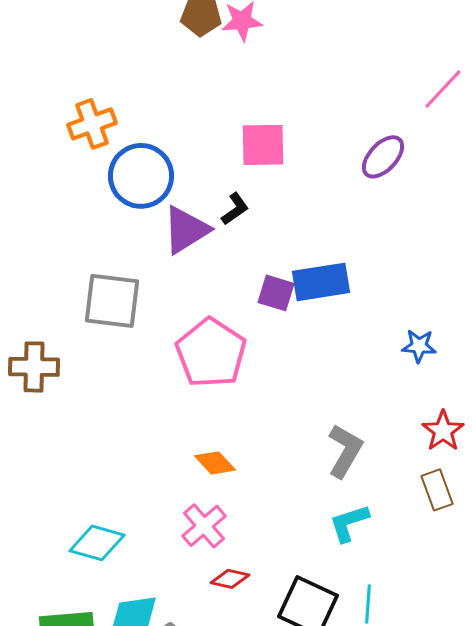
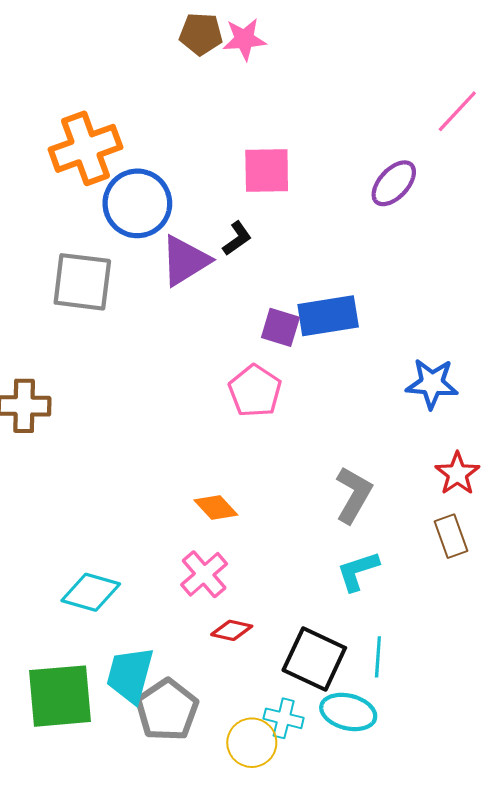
orange cross: (92, 124) -> (85, 148), size x1.4
gray square: (112, 301) -> (82, 282), moved
blue star: (419, 346) -> (432, 384), size x1.4
pink pentagon: (211, 353) -> (255, 391), moved, size x0.7

